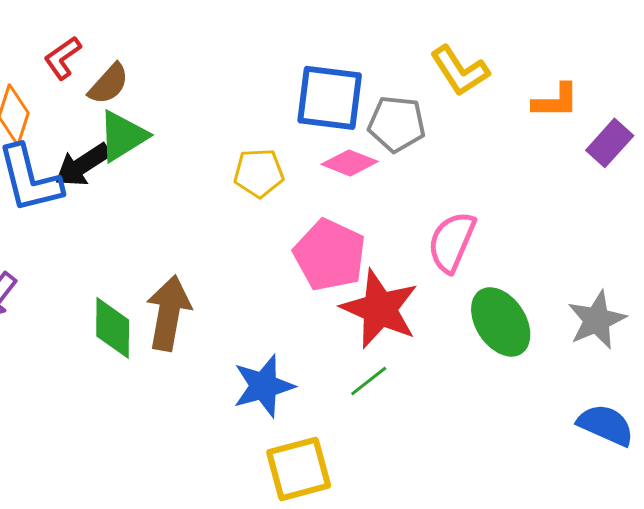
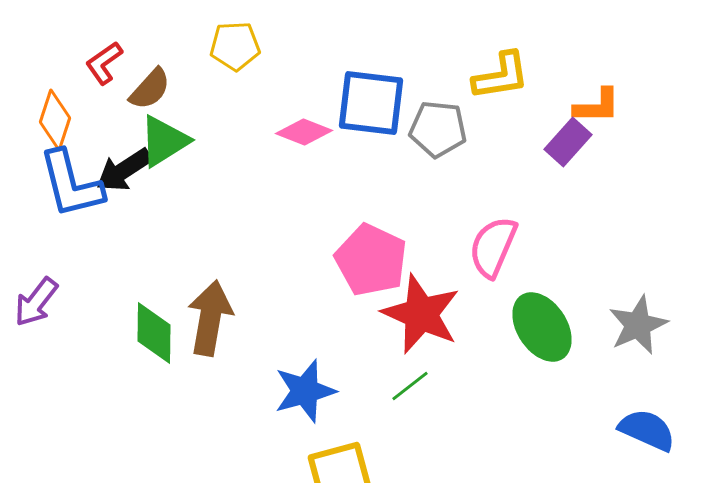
yellow L-shape: (460, 71) -> (501, 76), turned -66
purple rectangle: (610, 143) -> (568, 142), moved
pink diamond: (350, 163) -> (304, 132), moved
yellow pentagon: (259, 173) -> (235, 46), moved

